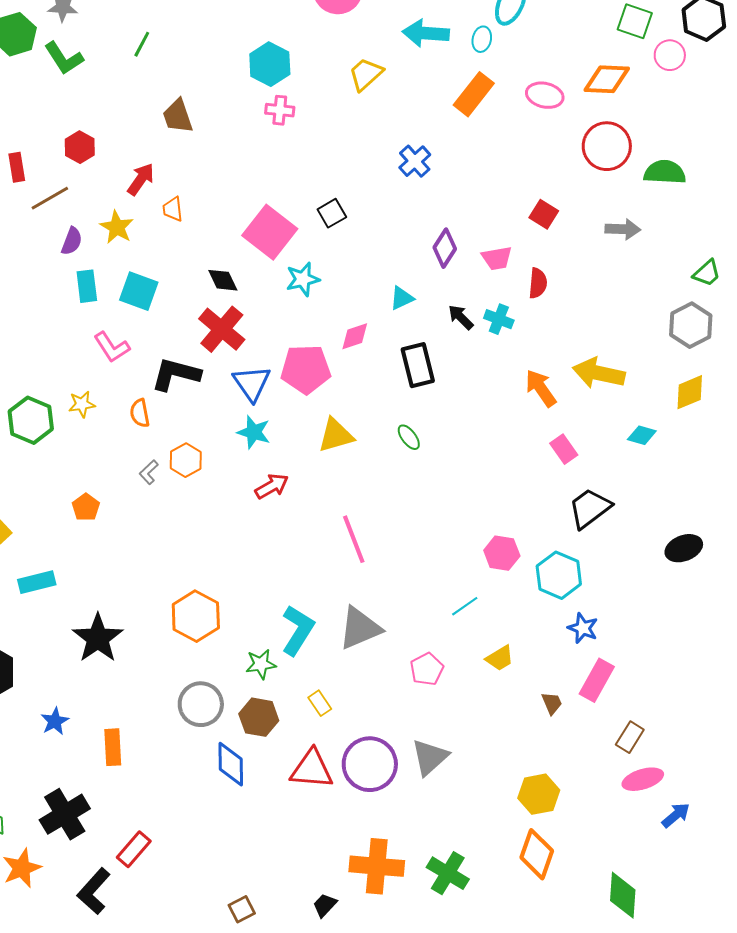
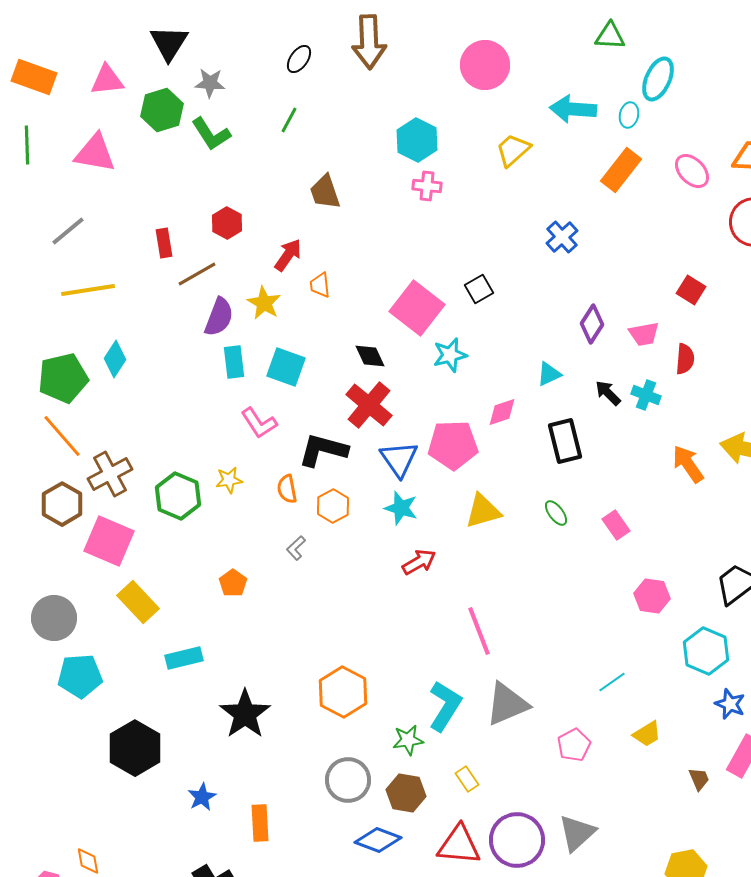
pink ellipse: (545, 95) -> (692, 171), turned 33
purple semicircle: (72, 241) -> (219, 317), size x1.4
pink rectangle: (564, 449) -> (616, 525), moved
orange hexagon: (186, 460) -> (333, 506), moved
pink line: (354, 539) -> (479, 631), moved
pink hexagon: (502, 553) -> (652, 596), moved
blue diamond: (231, 764) -> (378, 840), turned -69

